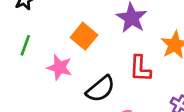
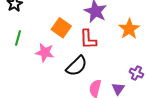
red L-shape: (140, 69) -> (88, 39), moved

